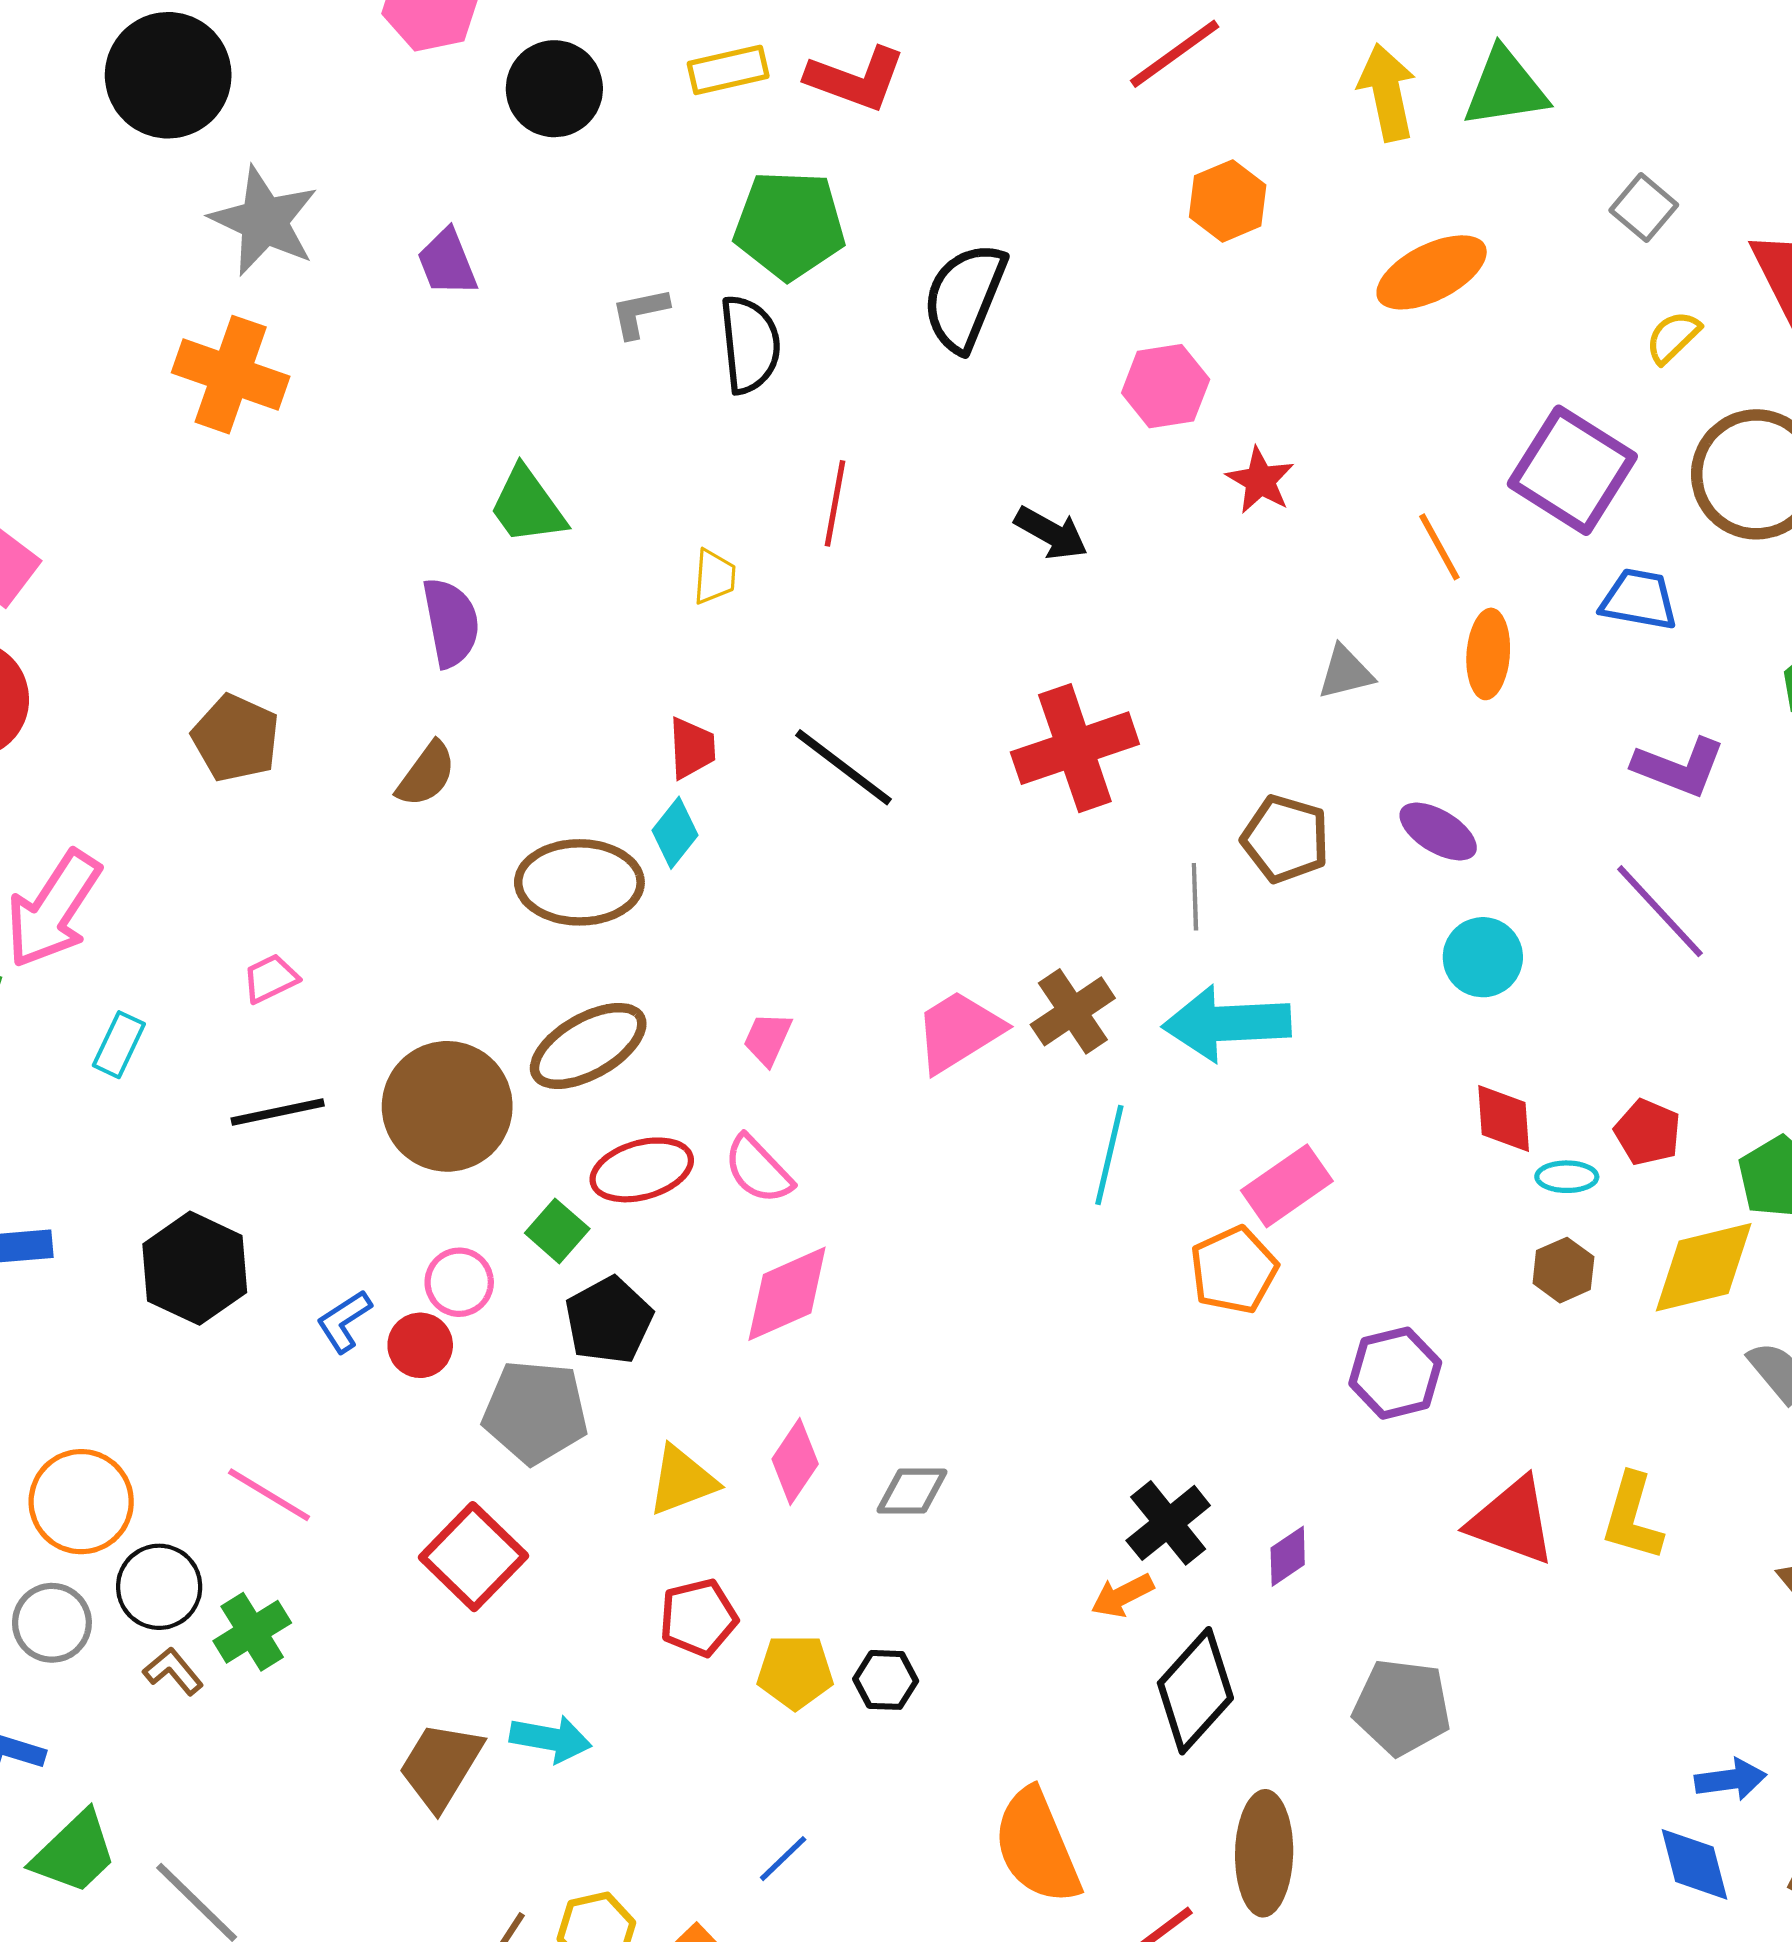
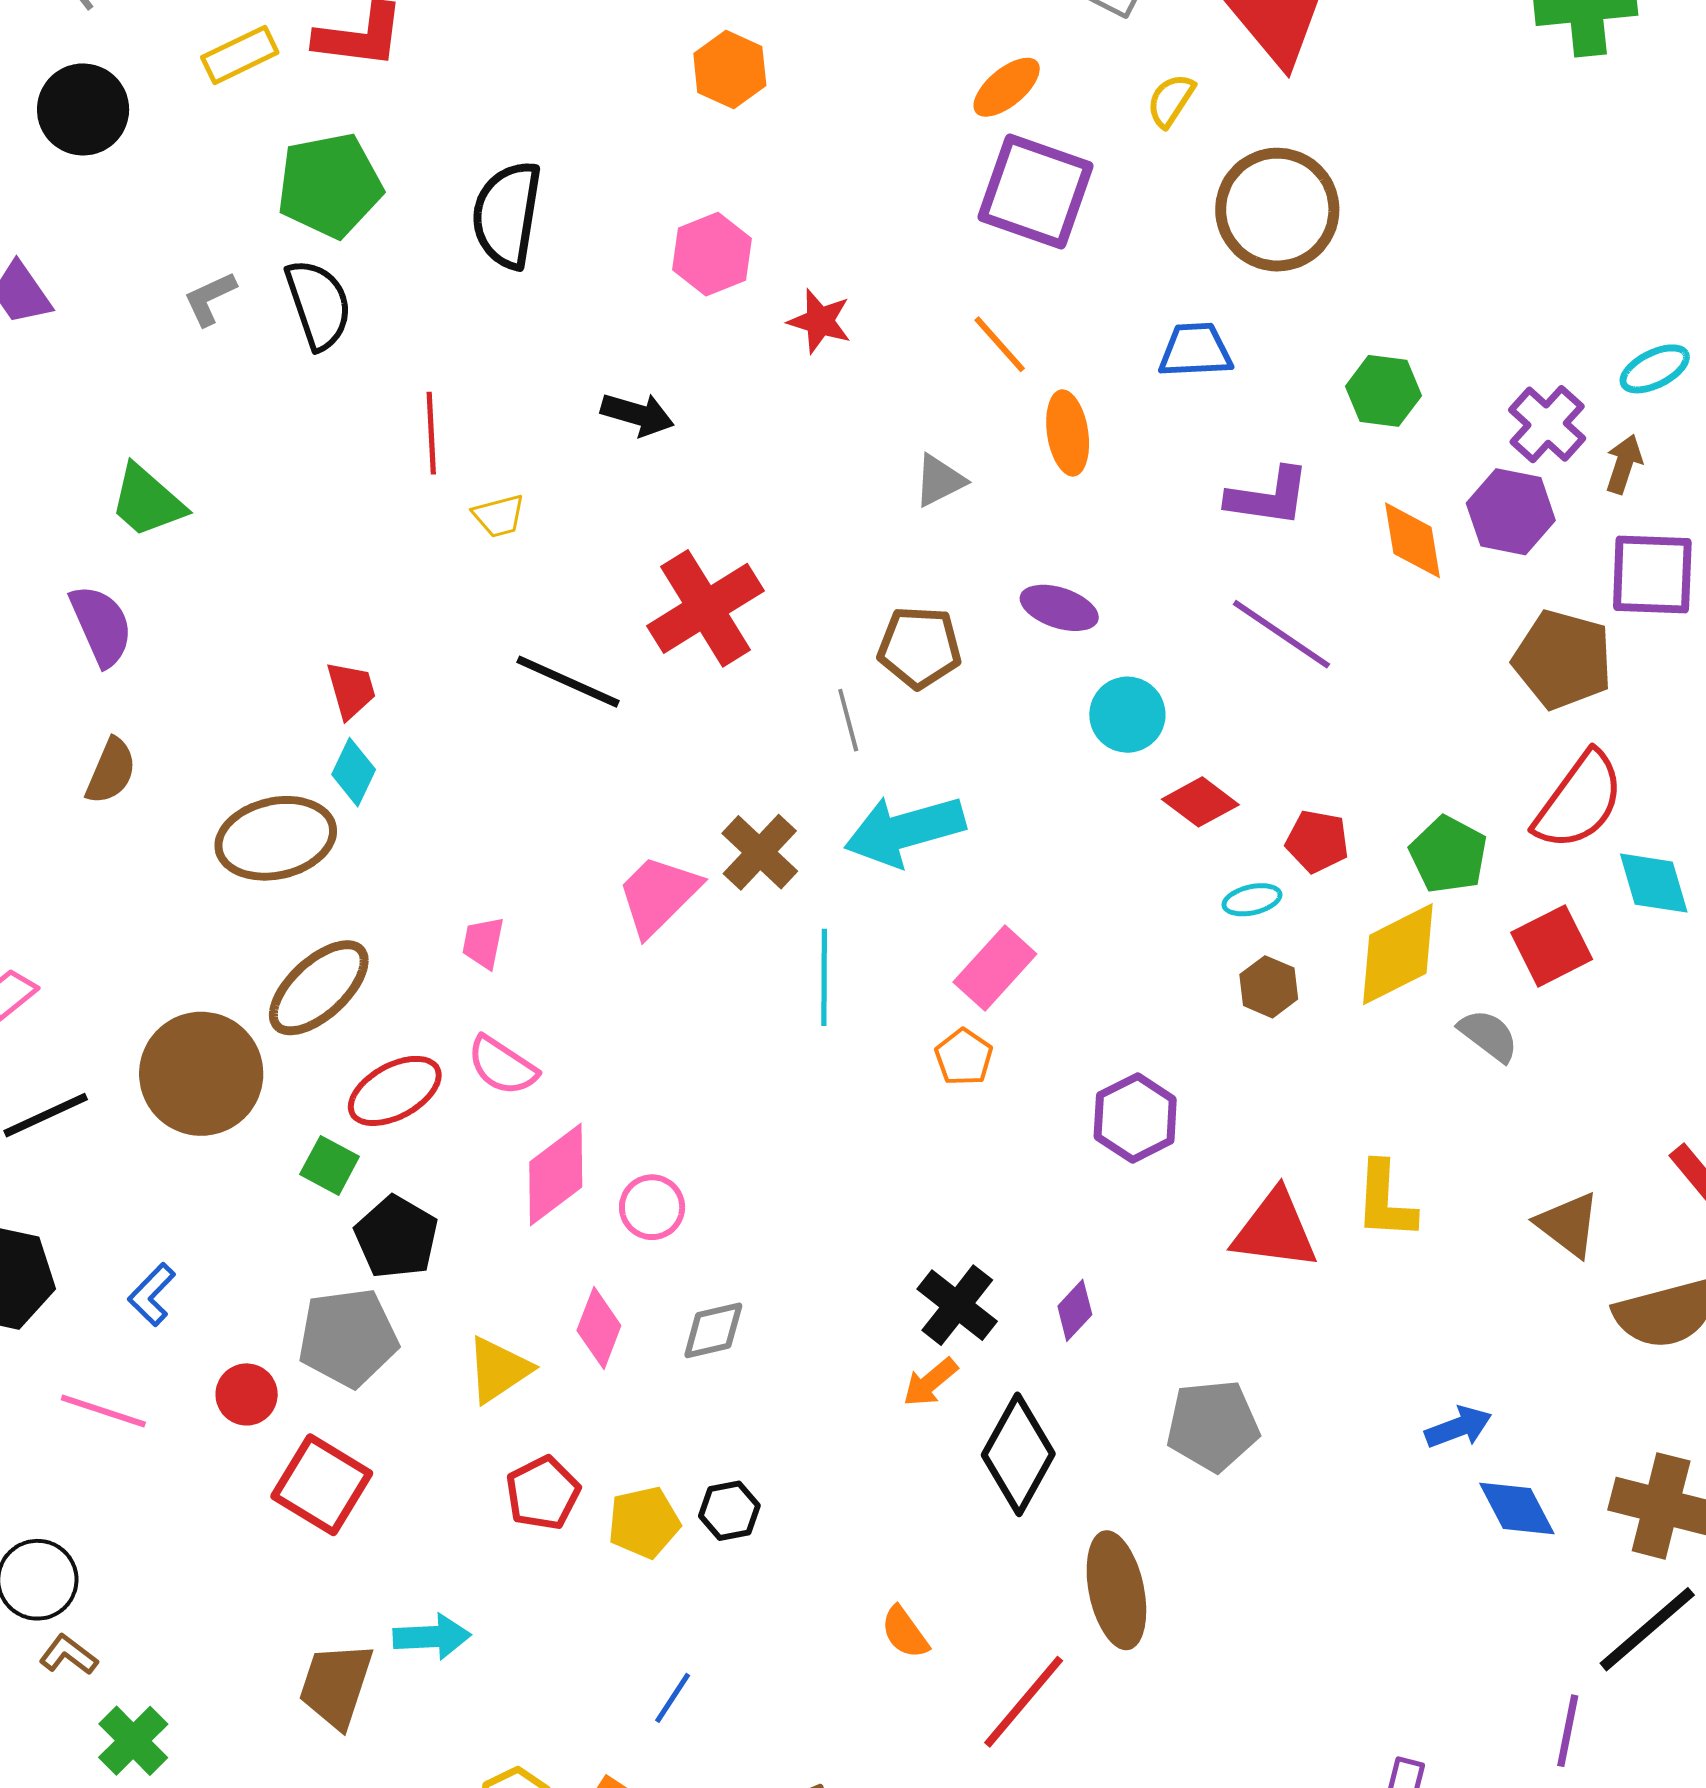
orange ellipse: (1432, 272) -> (1007, 87), moved, size x0.7
purple square: (1572, 470) -> (1036, 192), moved
yellow trapezoid: (714, 577) -> (499, 516), moved, turned 84
black line: (844, 767) -> (568, 682), moved
red diamond: (1504, 1118) -> (1200, 802), moved, turned -36
orange pentagon: (1234, 1270) -> (964, 1057), size x0.7
pink circle: (459, 1282) -> (652, 1207), moved
red circle: (420, 1345) -> (247, 1394), moved
pink line: (269, 1495) -> (103, 1411), moved
green cross: (252, 1632) -> (133, 1741), moved
blue arrow: (1731, 1779) -> (1458, 1427), moved
orange semicircle: (1037, 1846) -> (905, 1632), size x0.5

